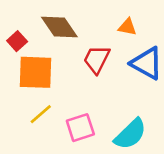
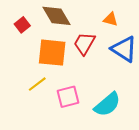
orange square: (36, 72) -> (52, 53), moved

